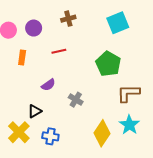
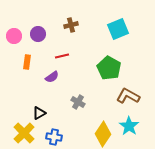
purple semicircle: (48, 85) -> (52, 77), moved
brown L-shape: (128, 93) -> (128, 96), turned 30

